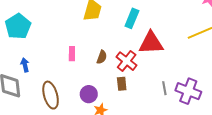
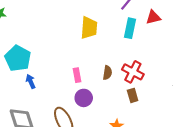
red triangle: (151, 43) -> (153, 17), moved, size x0.6
blue arrow: (25, 65) -> (31, 81), moved
purple circle: (89, 94) -> (84, 98), moved

